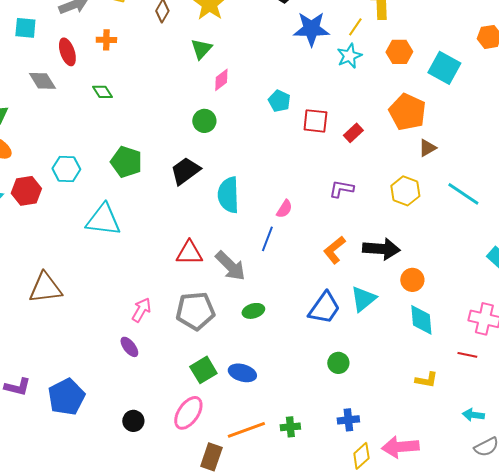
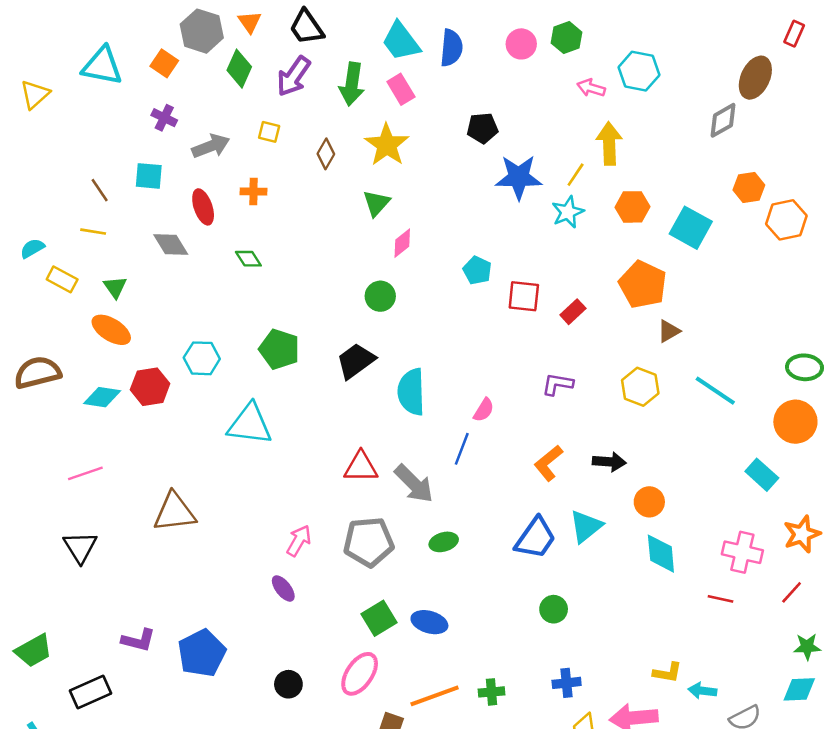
black arrow: (381, 249) -> (609, 462), size x0.7
yellow L-shape: (426, 380) -> (667, 673), moved
cyan arrow: (473, 415) -> (702, 691), moved

